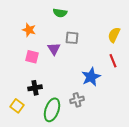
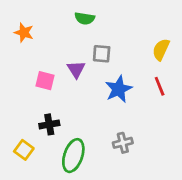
orange star: (29, 30) -> (24, 33), moved
blue star: (91, 77) -> (119, 89), moved
gray cross: (77, 100) -> (123, 143), moved

